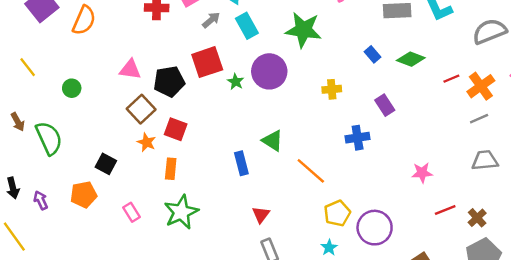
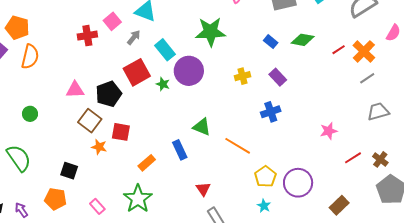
cyan rectangle: (247, 26) -> (165, 50), moved
purple rectangle: (385, 105) -> (278, 77), moved
orange rectangle: (171, 169) -> (147, 163), moved, turned 54
orange pentagon: (84, 195) -> (56, 199), turned 30

